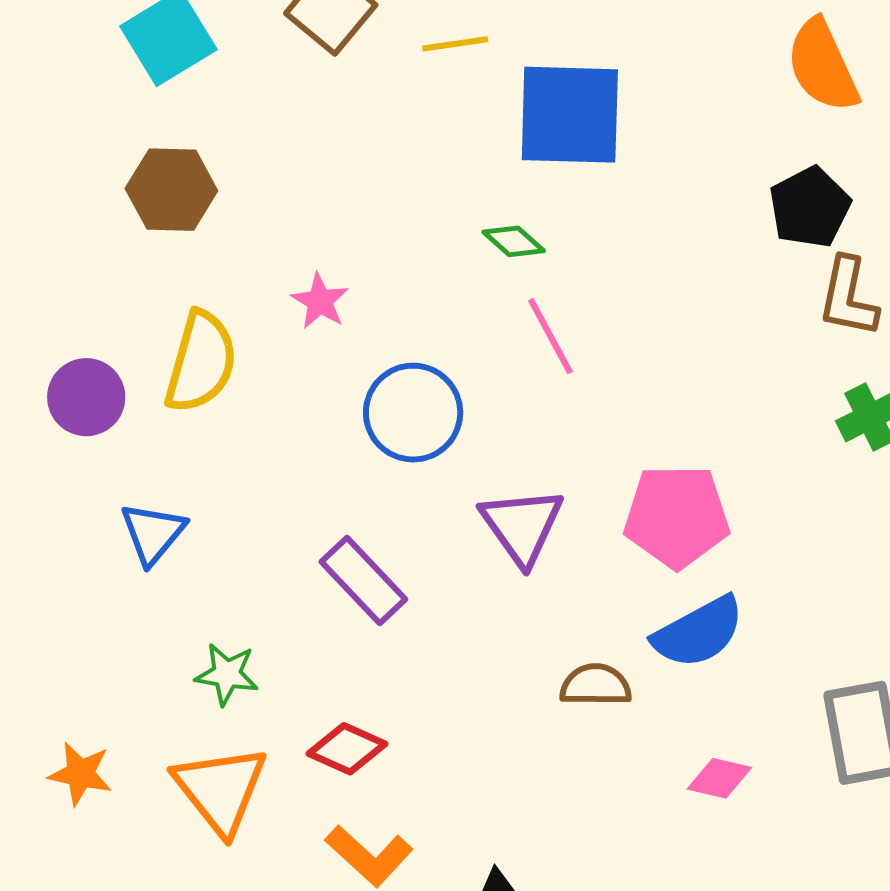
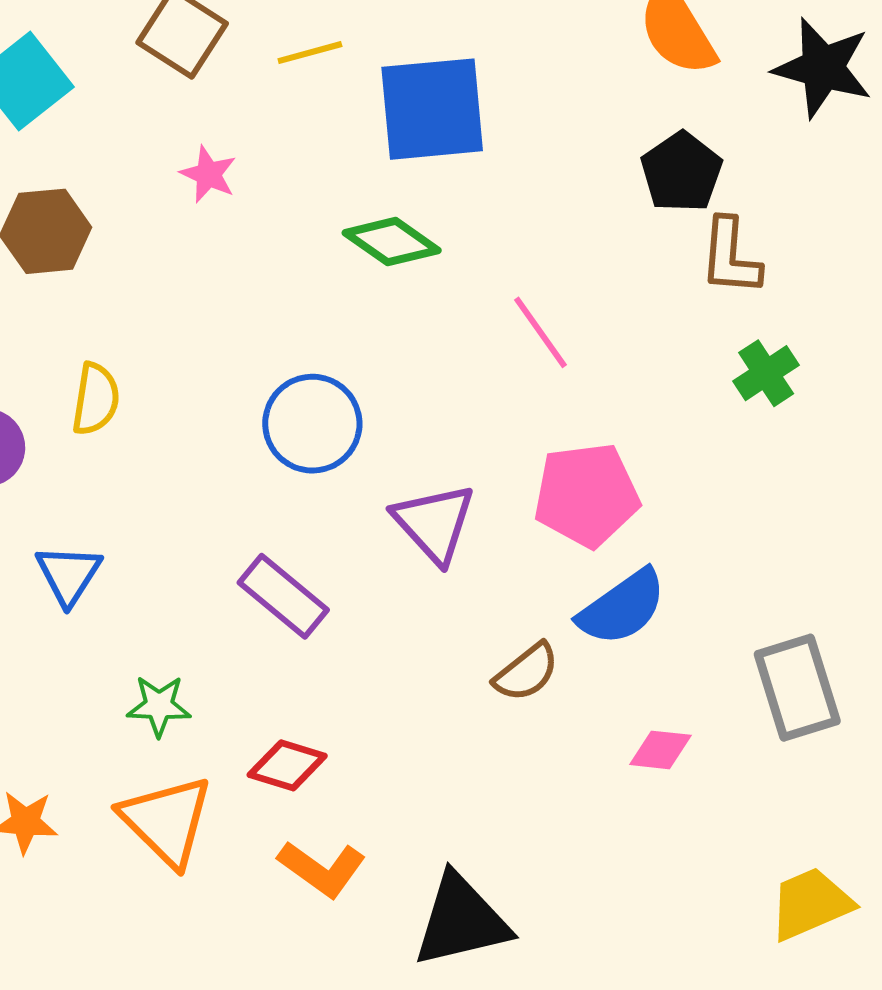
green diamond: (514, 241) -> (392, 242), size x1.5
pink star: (320, 301) -> (208, 174), moved
pink line: (550, 336) -> (540, 332), moved
yellow semicircle: (201, 362) -> (96, 399), size x0.7
brown semicircle: (596, 685) -> (526, 672), turned 148

